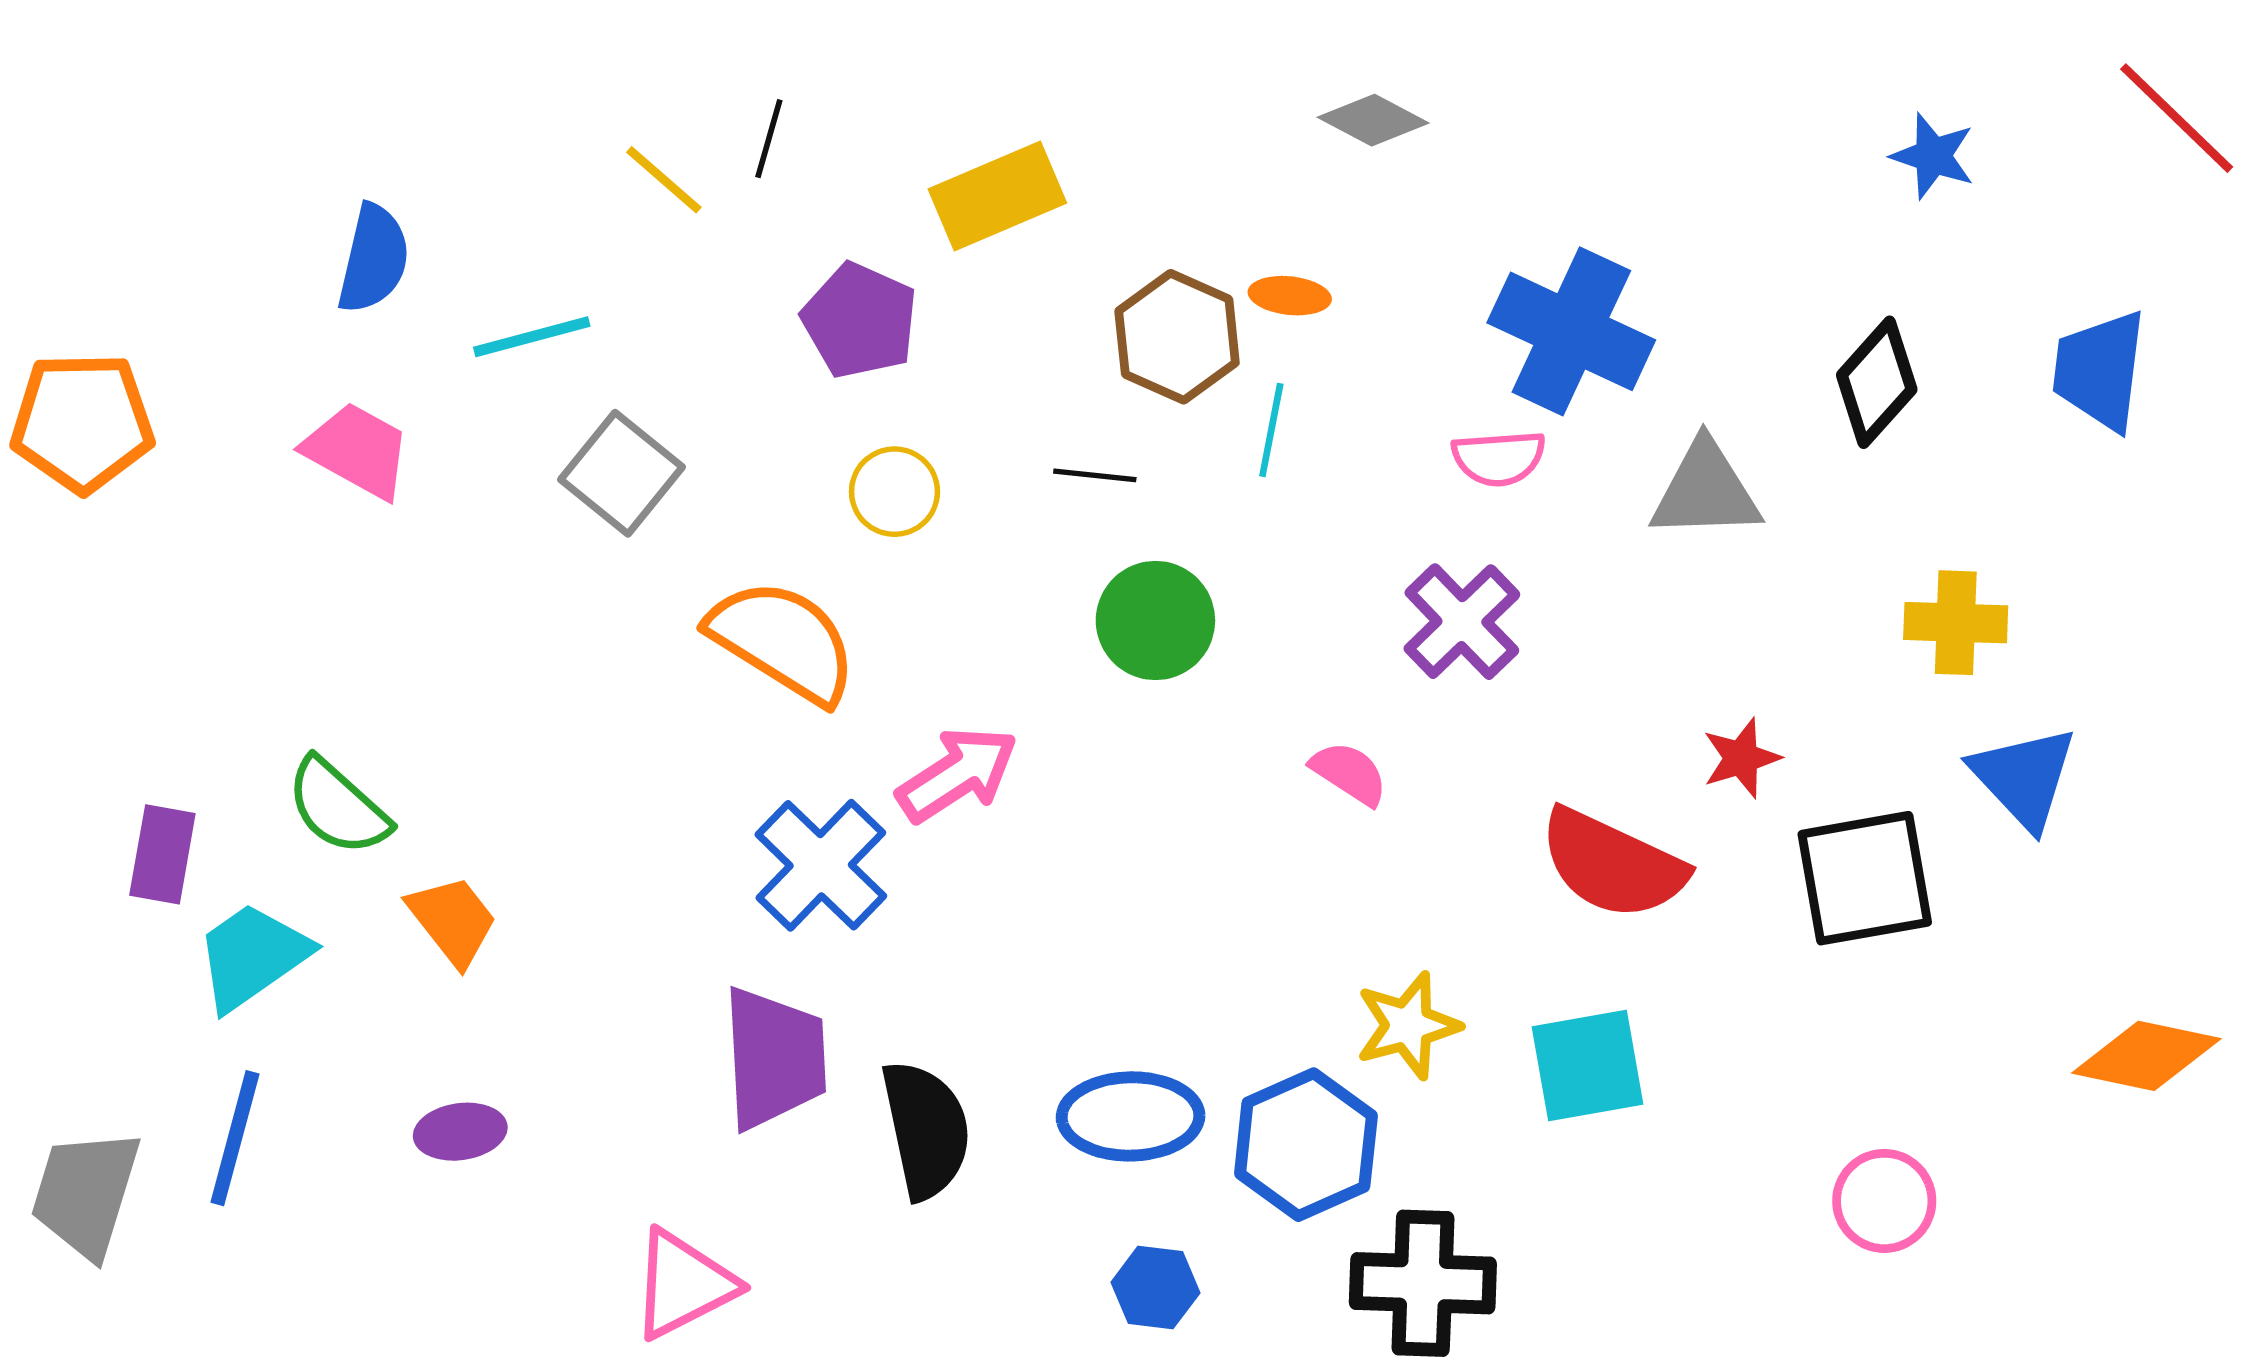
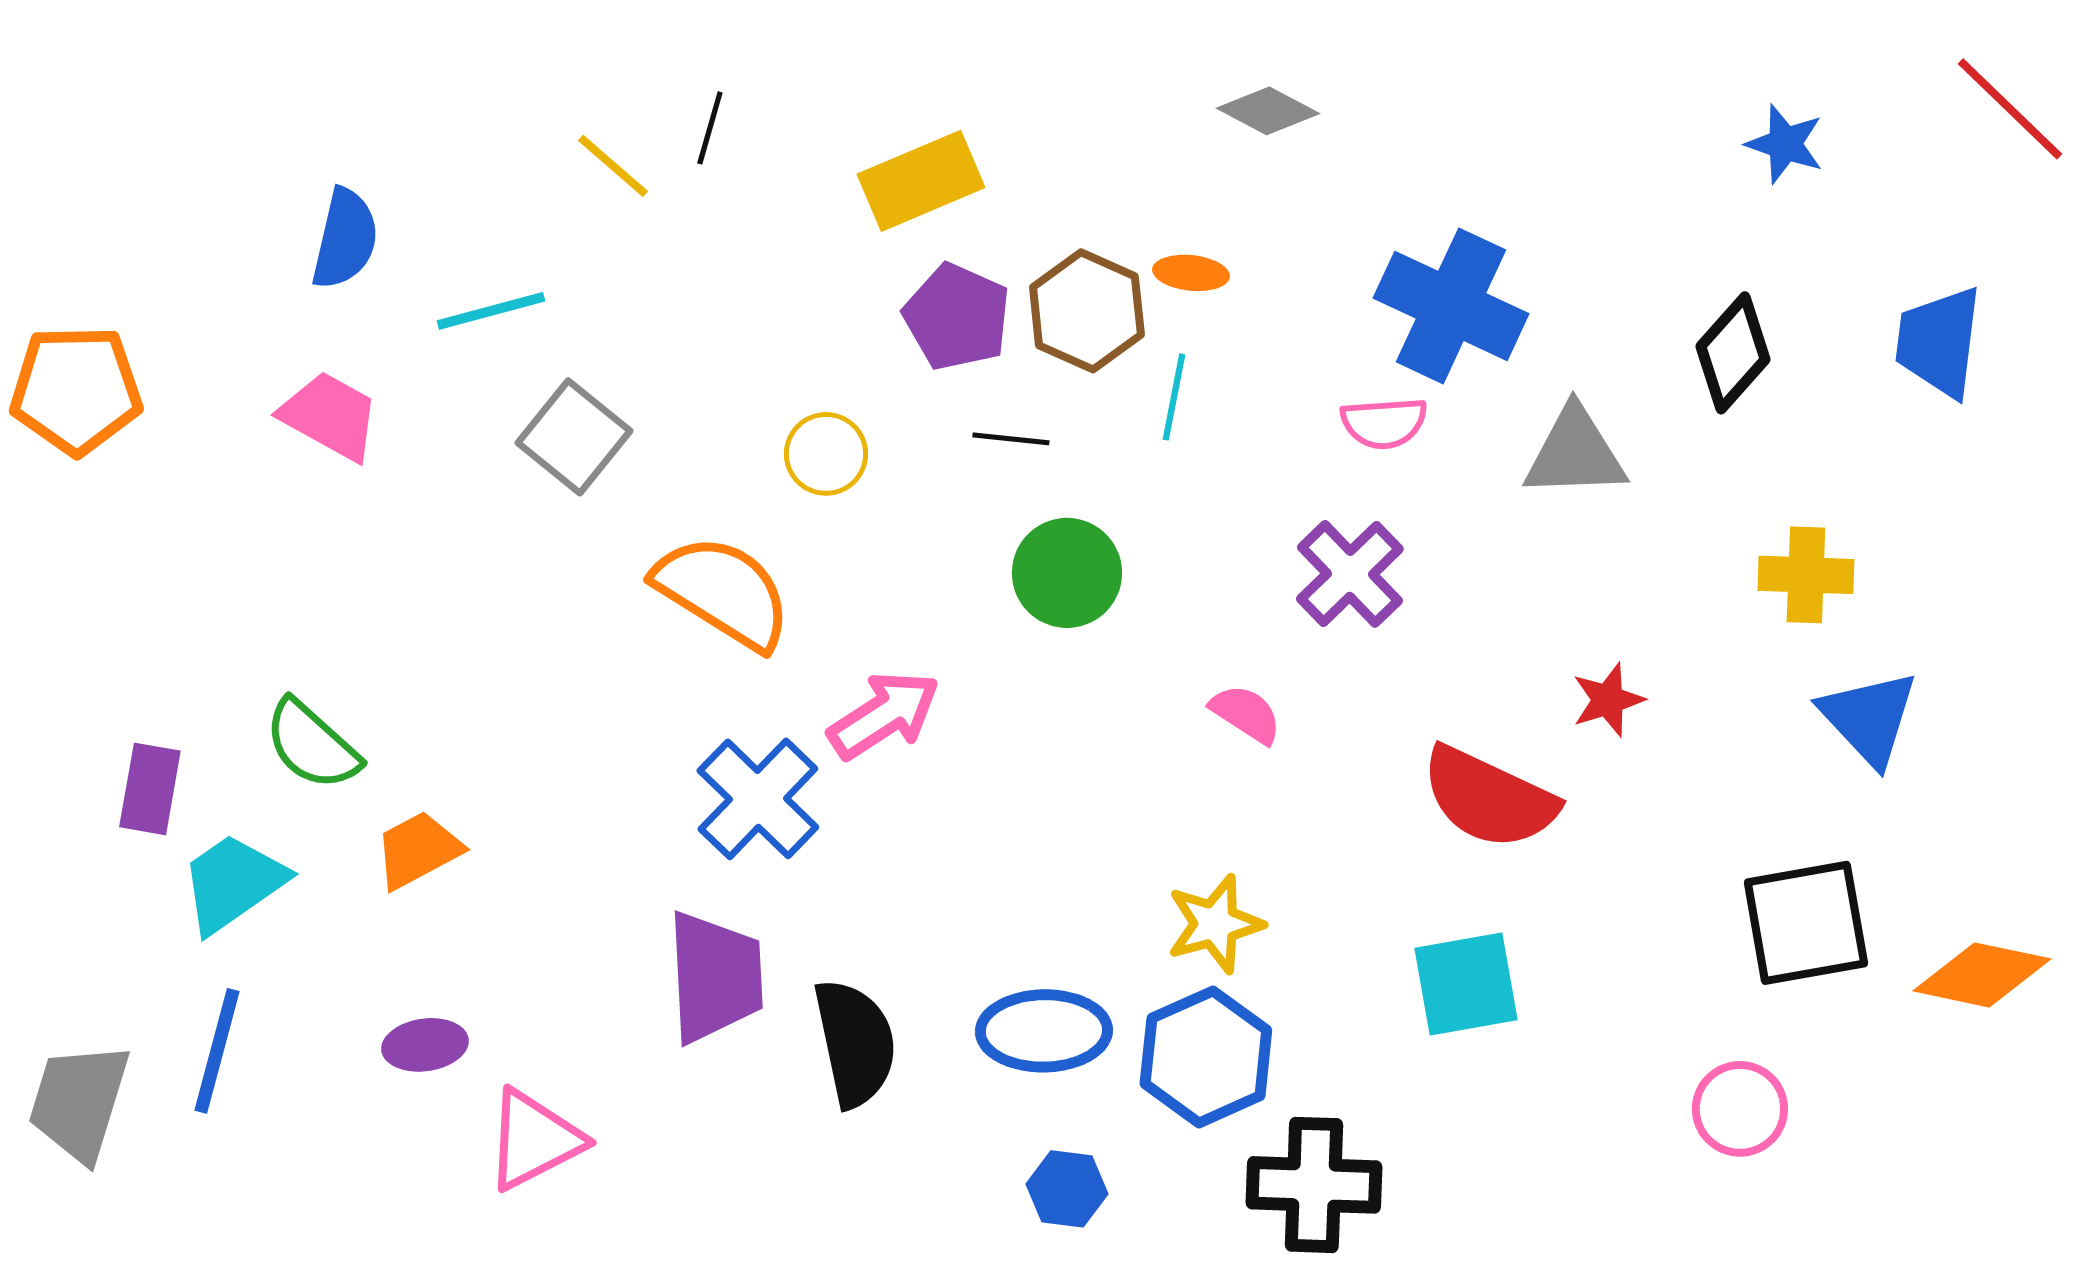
purple pentagon: (860, 321) -> (957, 317), moved
black square: (1865, 878) -> (1806, 923), moved
orange trapezoid: (453, 920) -> (418, 850), turned -80
yellow star: (1408, 1026) -> (1215, 924), moved
pink triangle: (683, 1284) -> (534, 1140), moved

